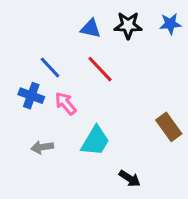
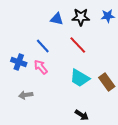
blue line: (50, 68) -> (43, 46), moved
red line: (100, 69) -> (78, 45), moved
cyan trapezoid: (95, 141) -> (80, 78), moved, turned 90

